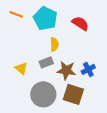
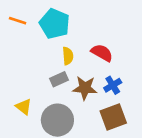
red semicircle: (80, 23) -> (102, 53), moved
yellow triangle: (21, 68) -> (24, 107), moved
brown square: (73, 94) -> (113, 117), moved, turned -35

